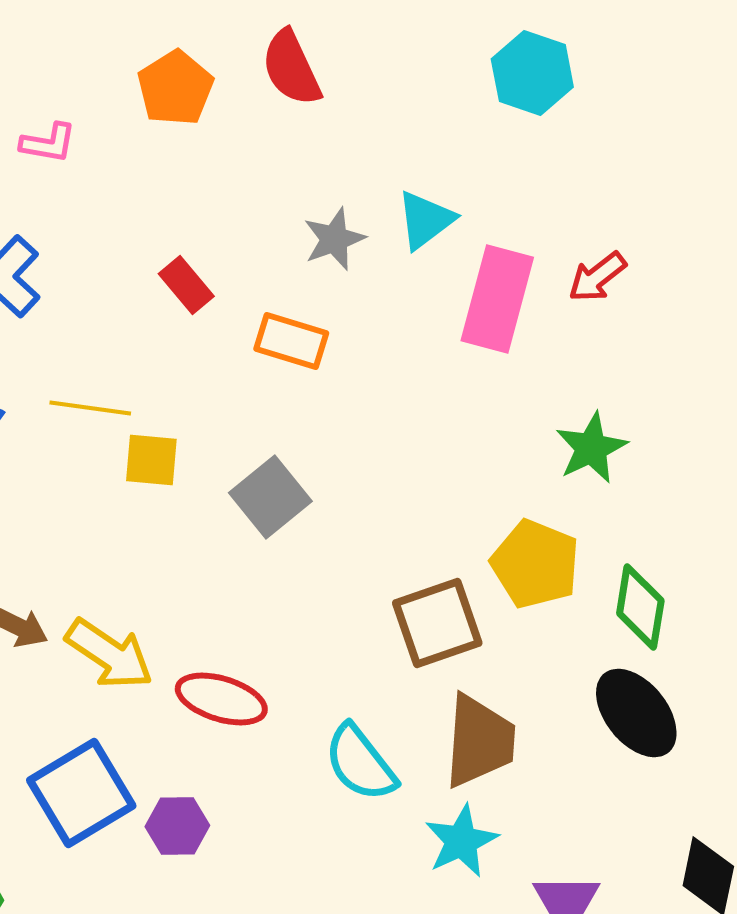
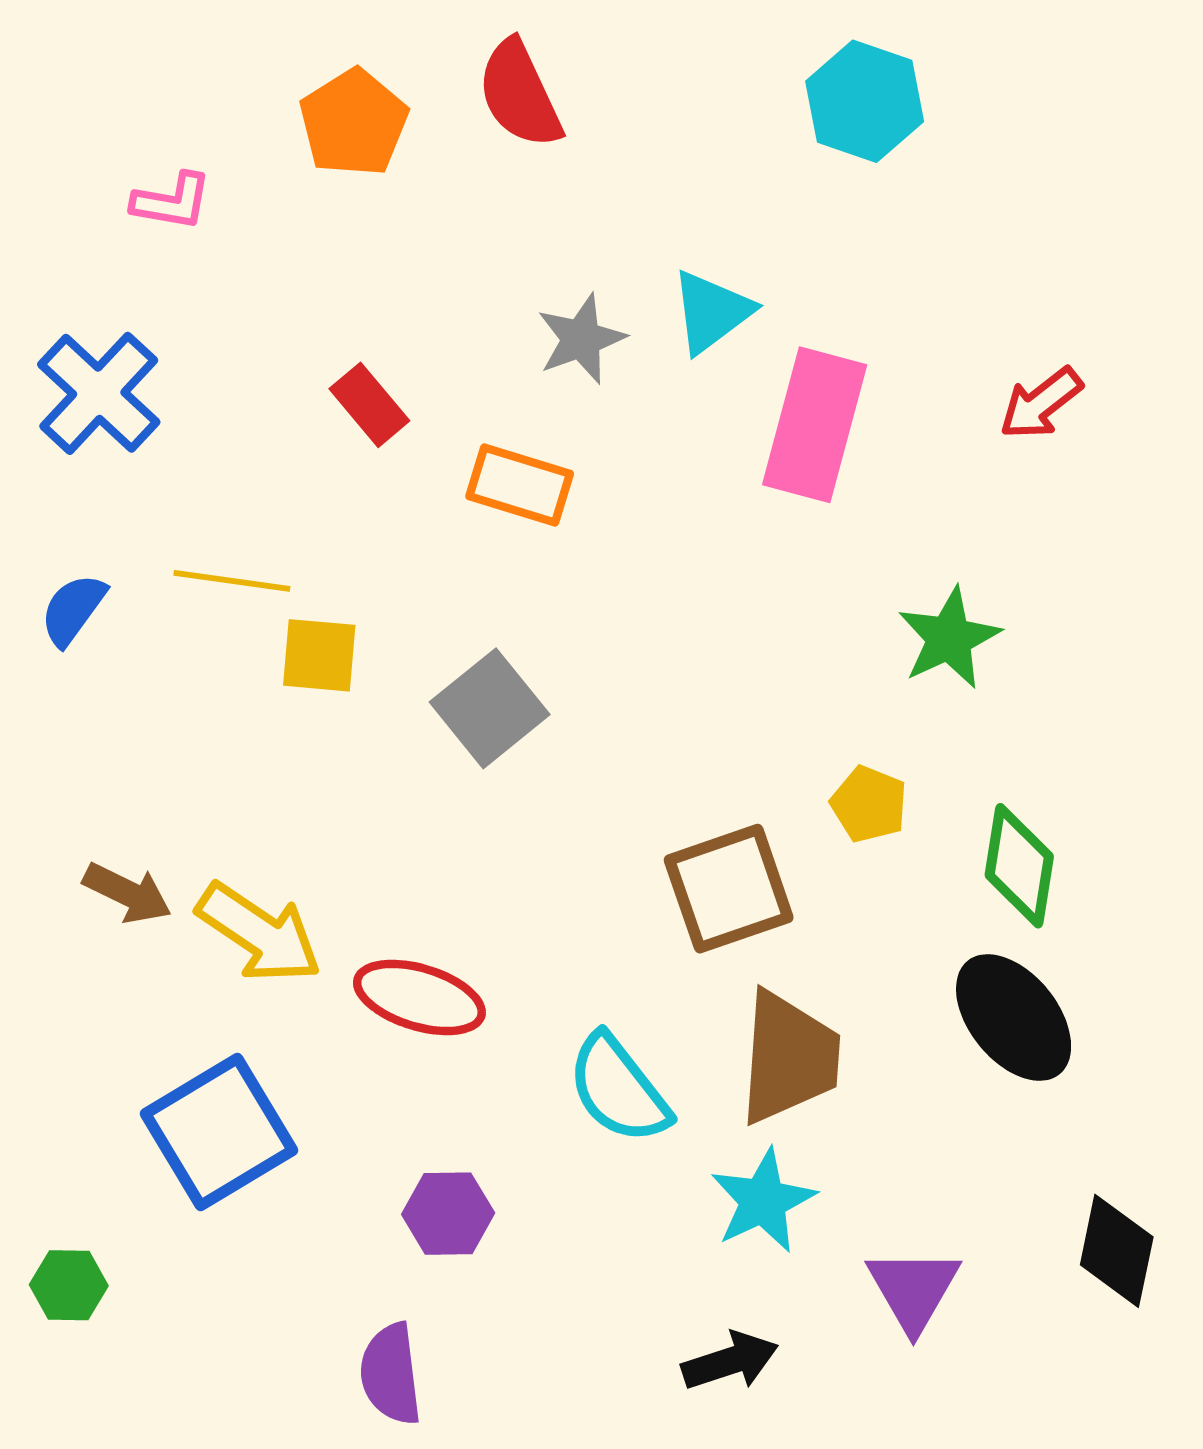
red arrow: (597, 277) -> (1041, 403), moved
yellow pentagon: (535, 564) -> (869, 804), size x0.6
purple hexagon: (177, 826) -> (448, 1214), moved

